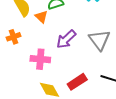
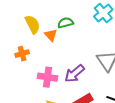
purple arrow: (66, 39) -> (74, 74), moved

